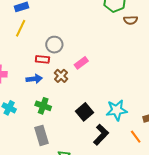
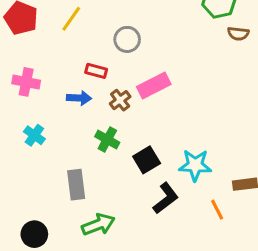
gray circle: (54, 45) -> (127, 39), moved
pink rectangle: (81, 63) -> (154, 85), size x1.5
green cross: (43, 106) -> (107, 139), moved

